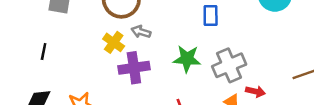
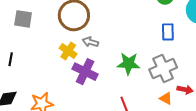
blue rectangle: (211, 15) -> (168, 32), moved
purple cross: (134, 68) -> (85, 72), turned 35

